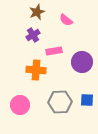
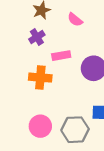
gray hexagon: (60, 102) -> (75, 130), moved
pink circle: (20, 105) -> (40, 126), moved

